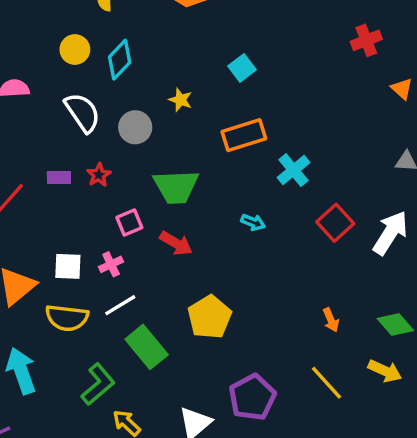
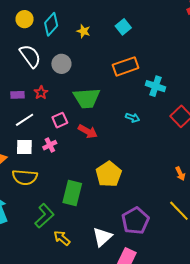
yellow star: (181, 100) -> (83, 31), moved
cyan cross: (293, 170) -> (155, 86), turned -30
white line: (120, 305) -> (25, 120), moved
green rectangle: (147, 347) -> (72, 193), turned 55

